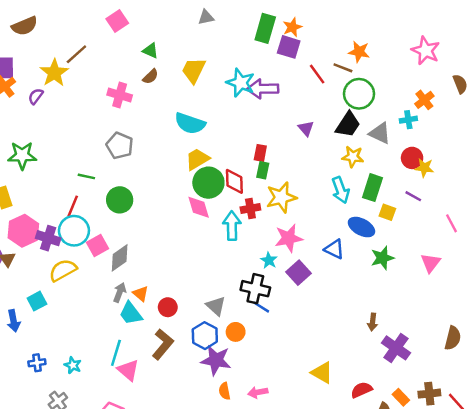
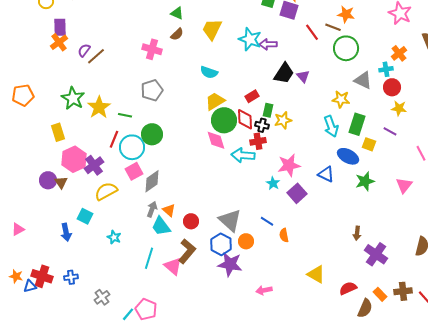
brown line: (76, 54) -> (96, 56), moved
yellow star: (54, 73) -> (99, 107), moved
purple arrow: (263, 89) -> (268, 44), size x0.7
cyan semicircle: (190, 123) -> (209, 72), size x0.7
black trapezoid: (348, 125) -> (284, 73), moved
gray pentagon: (120, 146) -> (152, 90), turned 30
red rectangle: (260, 153) -> (252, 96), moved, turned 48
green star: (22, 155) -> (73, 98), turned 30
red circle: (412, 158) -> (392, 87), moved
yellow star: (281, 197) -> (283, 120), moved, size x0.7
cyan arrow: (232, 226) -> (243, 155), turned -85
cyan circle: (74, 231) -> (132, 147), moved
purple cross: (48, 238) -> (94, 165), turned 36
black cross: (255, 289) -> (262, 125), moved, size x0.6
cyan square: (37, 301) -> (85, 216), turned -35
gray triangle: (216, 306) -> (230, 220), size x1.4
blue cross: (37, 363) -> (71, 277), moved
cyan star: (73, 365) -> (114, 237), moved
pink triangle: (128, 370) -> (173, 266), moved
orange semicircle: (225, 391) -> (284, 235), moved

